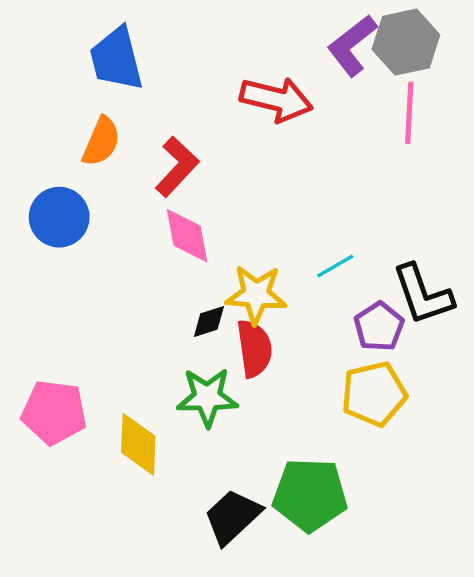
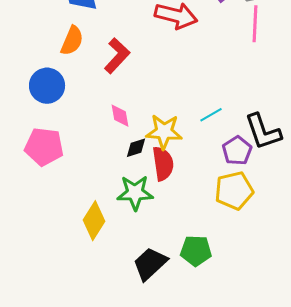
pink diamond: (187, 236) -> (120, 116), moved, size x0.7
pink pentagon: (54, 412) -> (44, 147), moved
yellow diamond: (138, 444) -> (94, 221), turned 30
green pentagon: (310, 495) -> (196, 251), size x0.7

